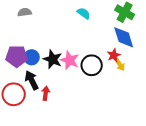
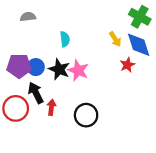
cyan semicircle: (84, 13) -> (65, 39), moved, turned 48
yellow arrow: (120, 64) -> (115, 39), moved
black circle: (92, 65) -> (86, 115), moved

